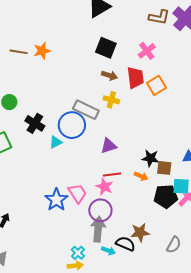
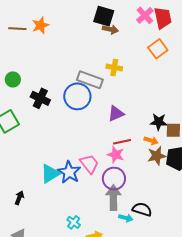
brown arrow: (109, 75) -> (110, 29), moved
red trapezoid: (135, 78) -> (163, 18), moved
cyan triangle: (56, 142) -> (50, 174), moved, size x1.5
brown star: (140, 232) -> (157, 156), moved
cyan cross: (78, 253) -> (74, 222), moved

